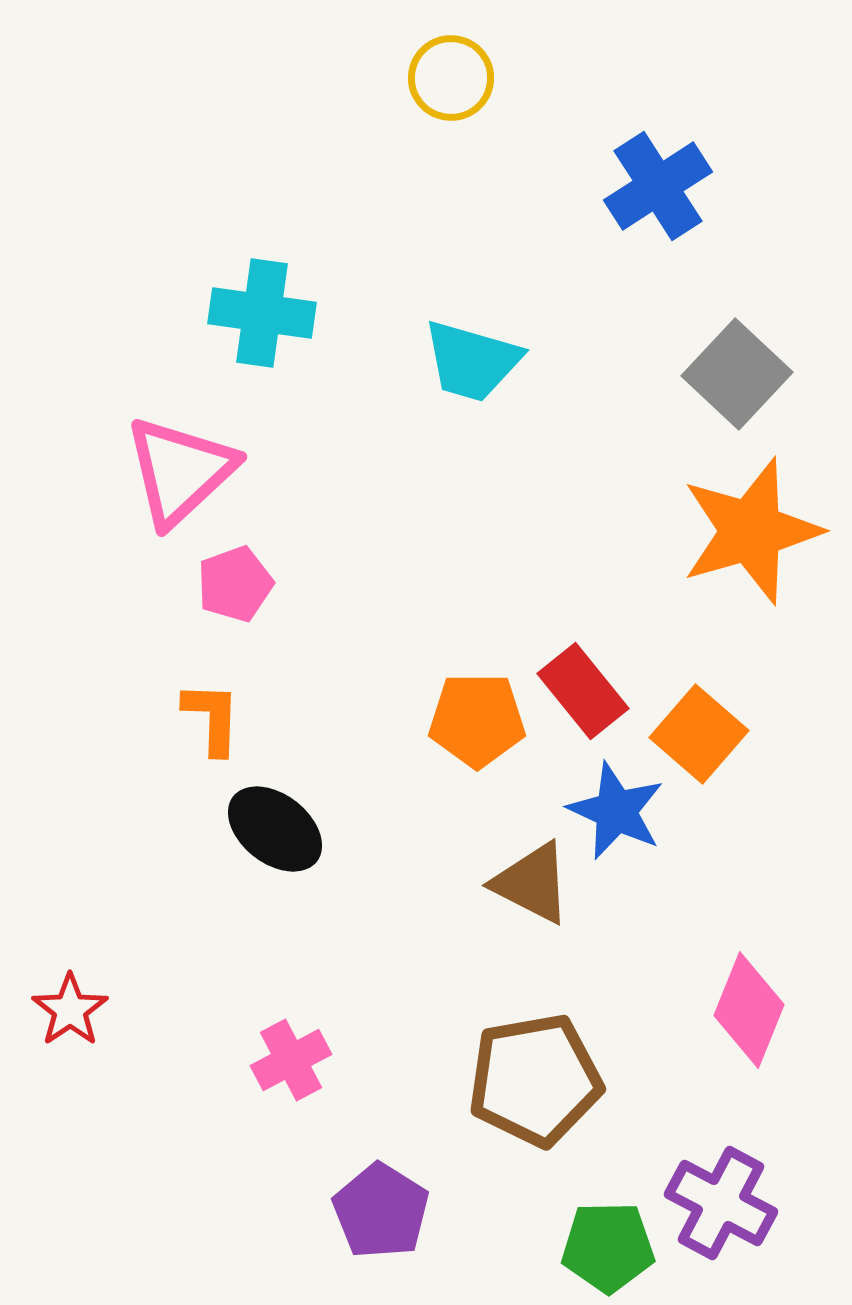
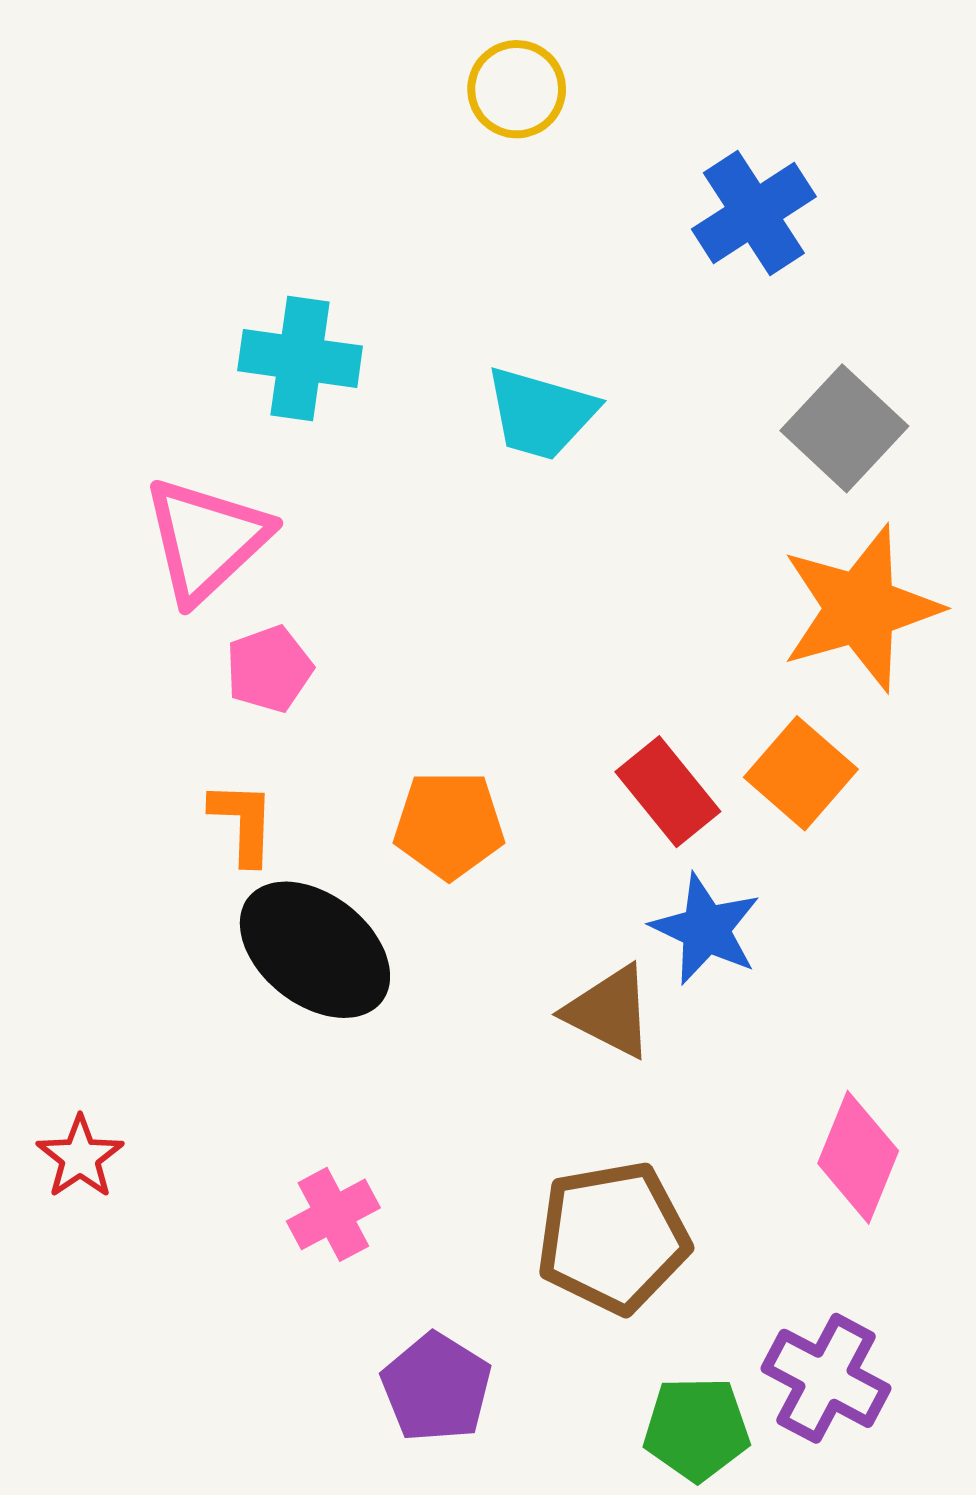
orange pentagon: (477, 720) -> (449, 825), moved
orange square: (699, 734) -> (801, 773), moved
black ellipse: (275, 829) -> (315, 950), size x1.4

